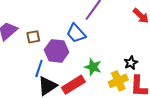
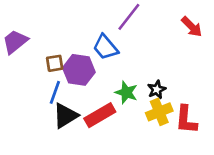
brown square: (33, 37) -> (55, 63), moved
black star: (131, 63) -> (157, 90), moved

